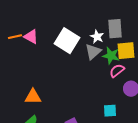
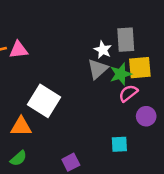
pink triangle: (31, 37) -> (18, 50), turned -35
white square: (67, 41) -> (44, 101), moved
green star: (111, 56) -> (121, 74), turned -30

